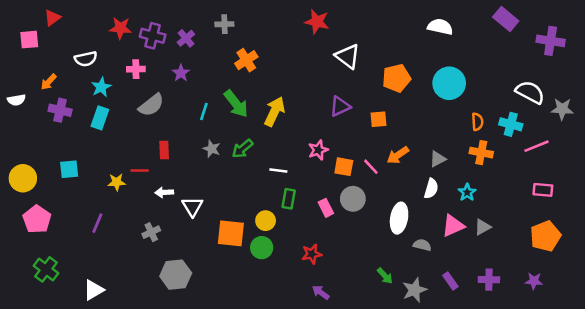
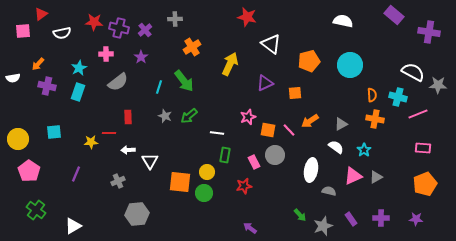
white semicircle: (86, 59) -> (62, 33), moved
yellow arrow: (275, 111) -> (230, 64), moved
white semicircle: (431, 189) -> (336, 147), turned -70
red star: (312, 254) -> (244, 186), moved

